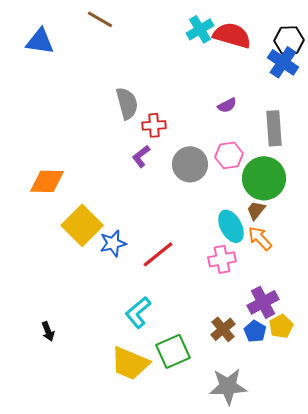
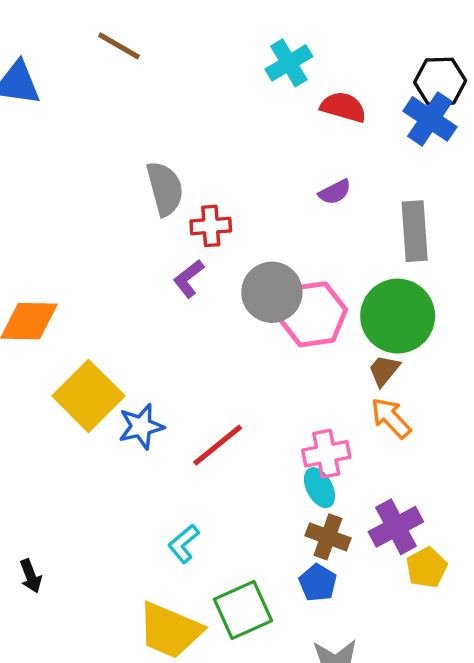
red semicircle: (232, 35) -> (343, 107), moved, size x0.7
pink hexagon: (229, 155) -> (313, 314), moved, size x1.4
cyan ellipse: (231, 226) -> (319, 488), moved, size x0.7
cyan L-shape: (138, 312) -> (184, 544), size x0.7
brown cross: (223, 329) -> (328, 537), moved, turned -30
blue pentagon: (255, 331) -> (318, 583), moved

